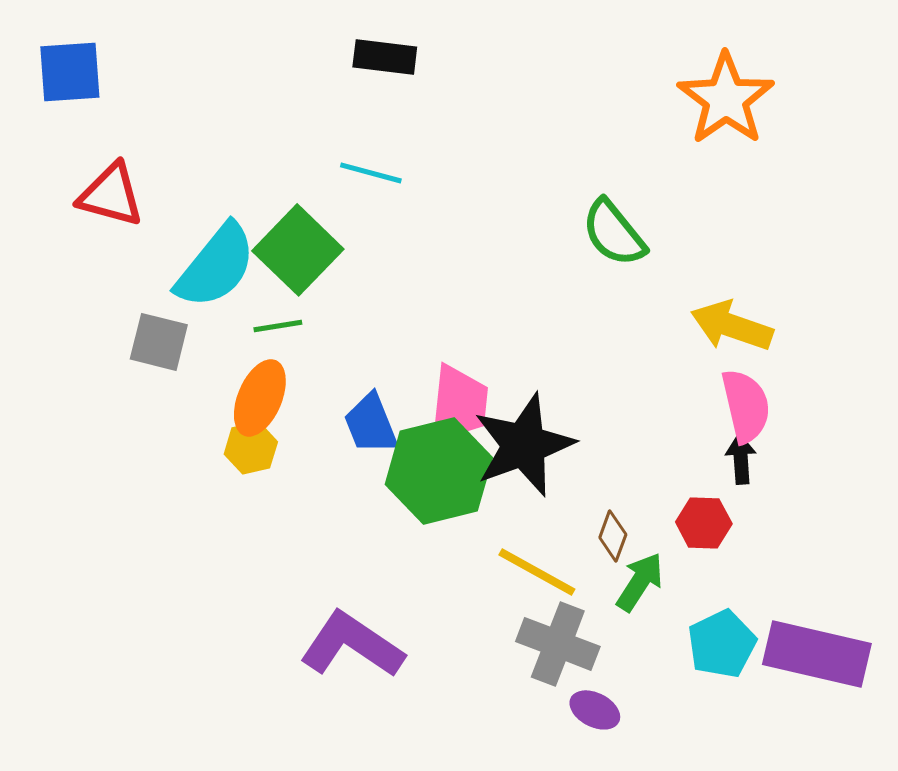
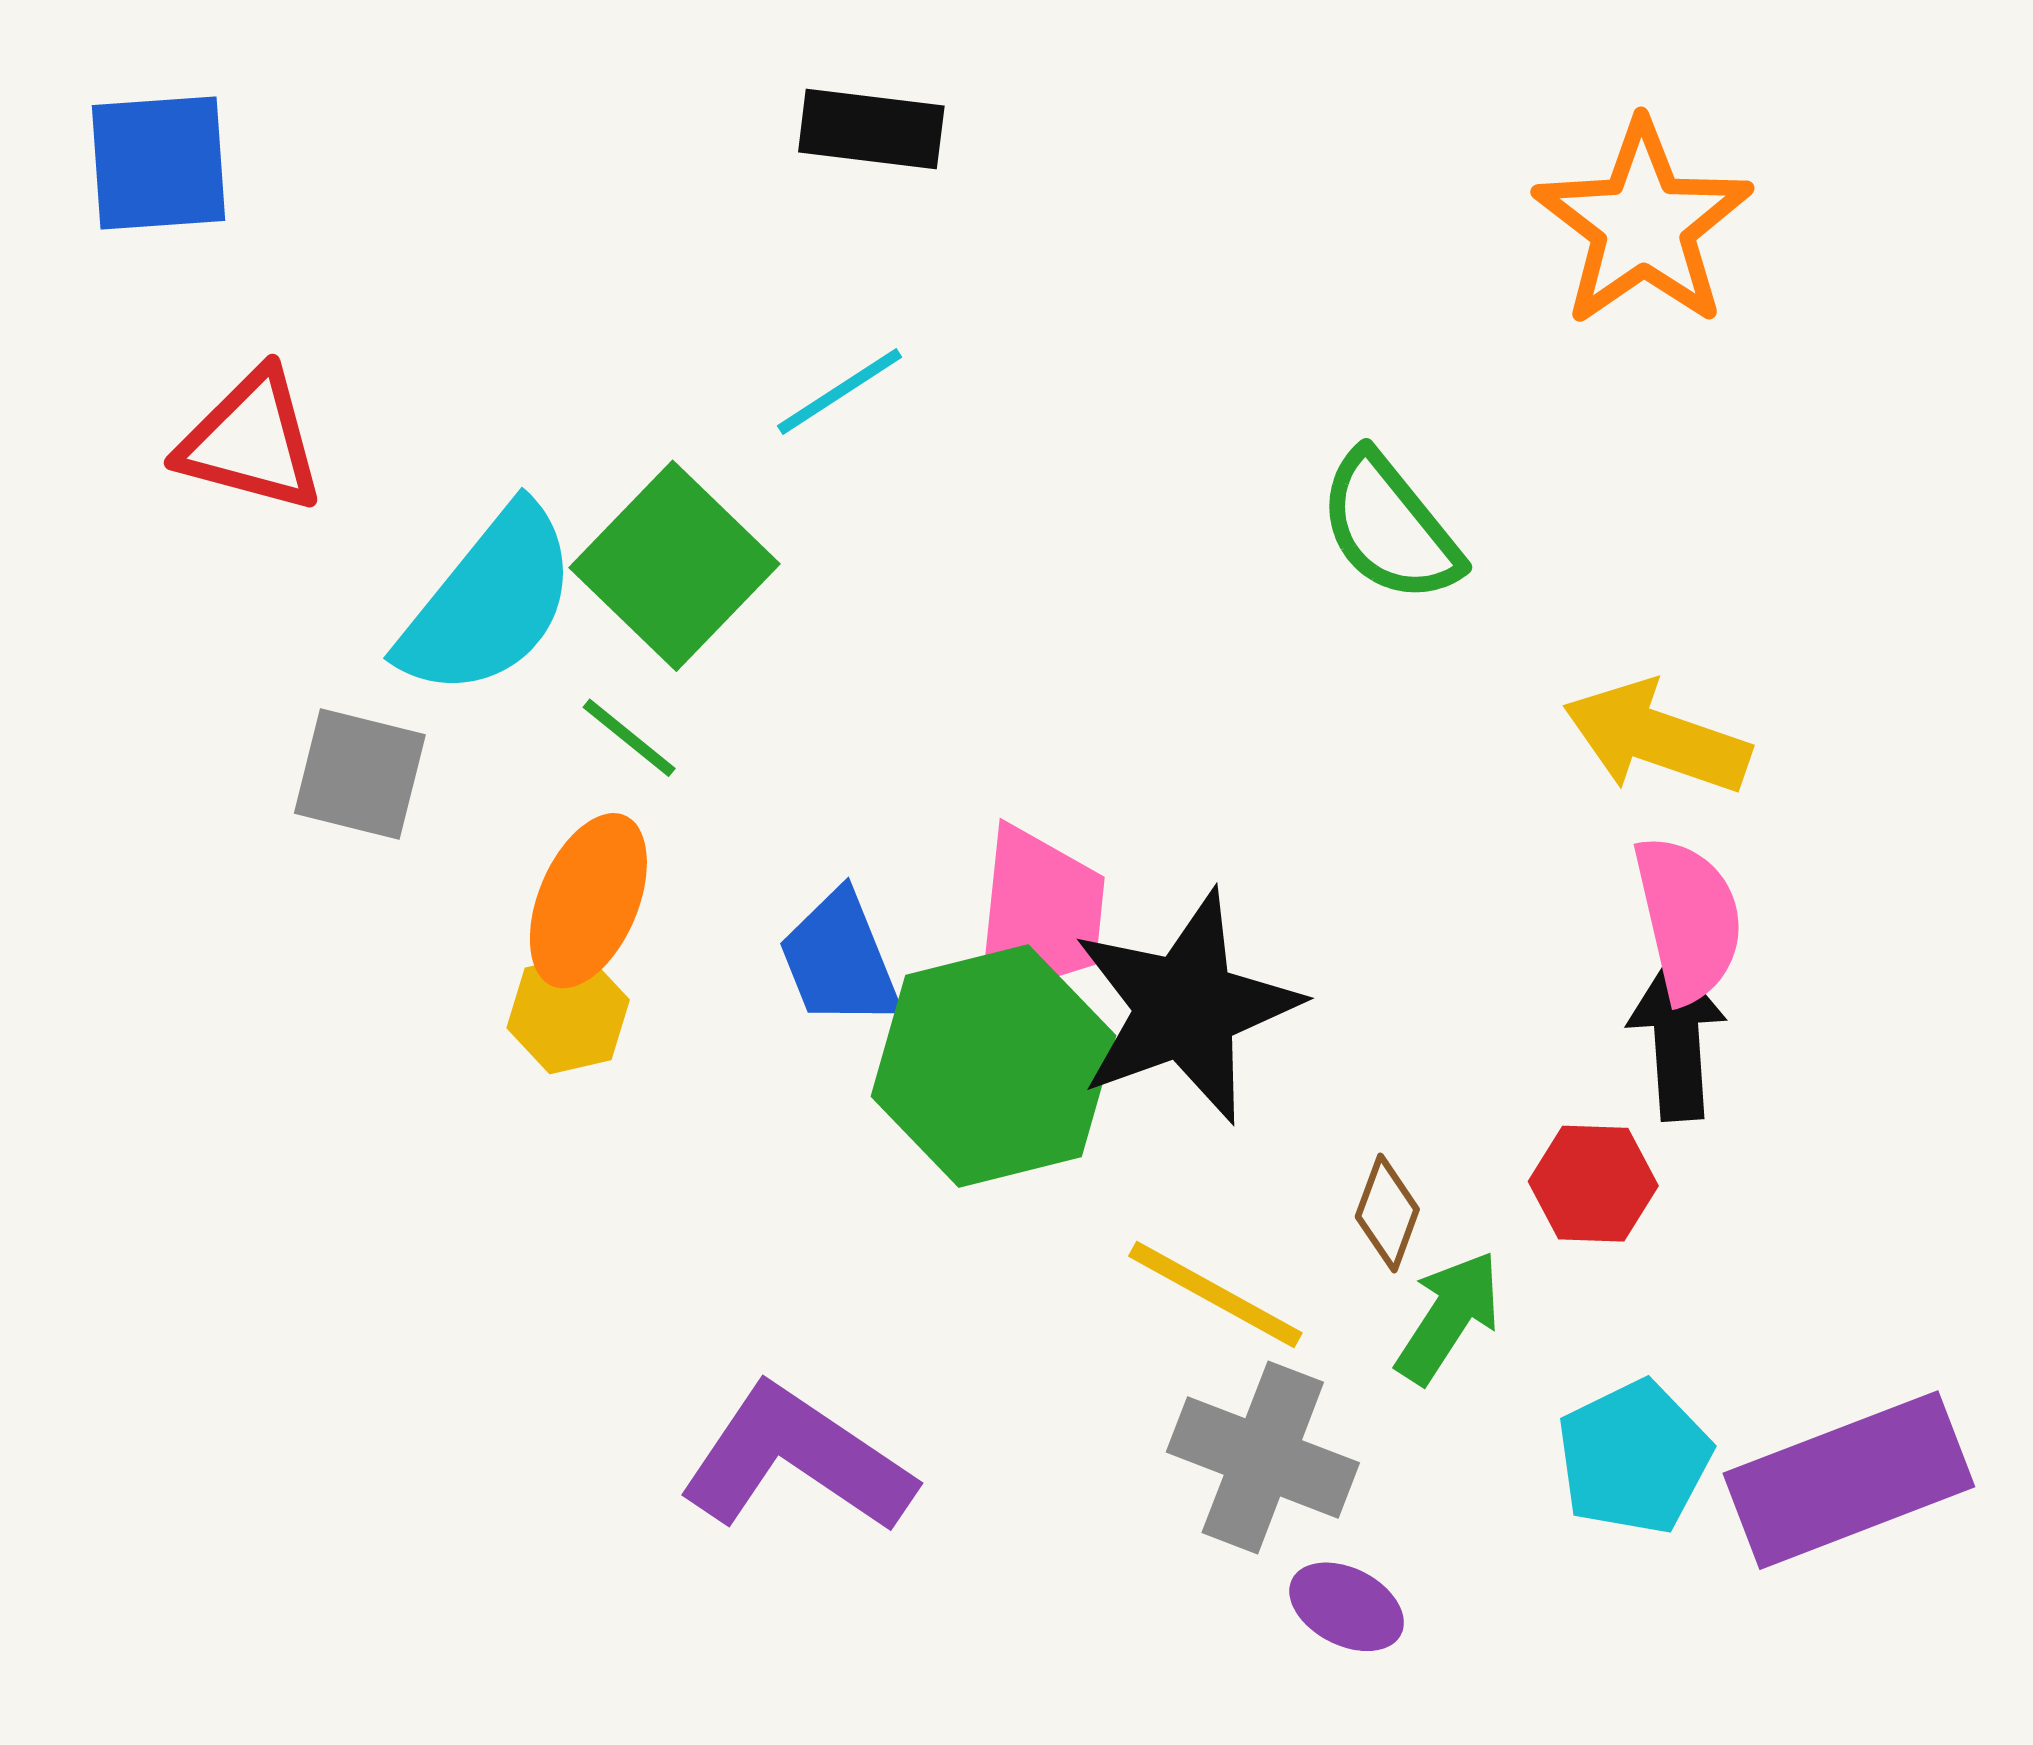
cyan line: (371, 173) -> (840, 392), turned -48
green line: (278, 326) -> (629, 738), turned 48
black arrow: (741, 459) -> (1677, 1039), size x1.4
purple rectangle: (817, 654) -> (1849, 1480), turned -34

